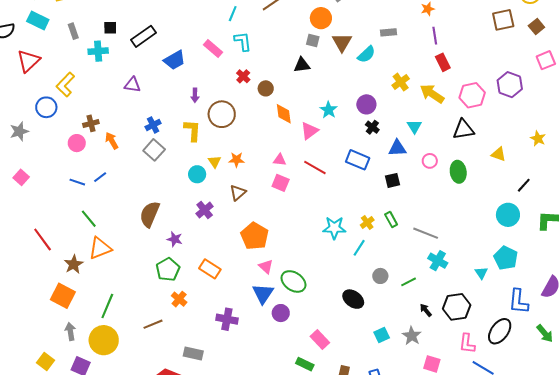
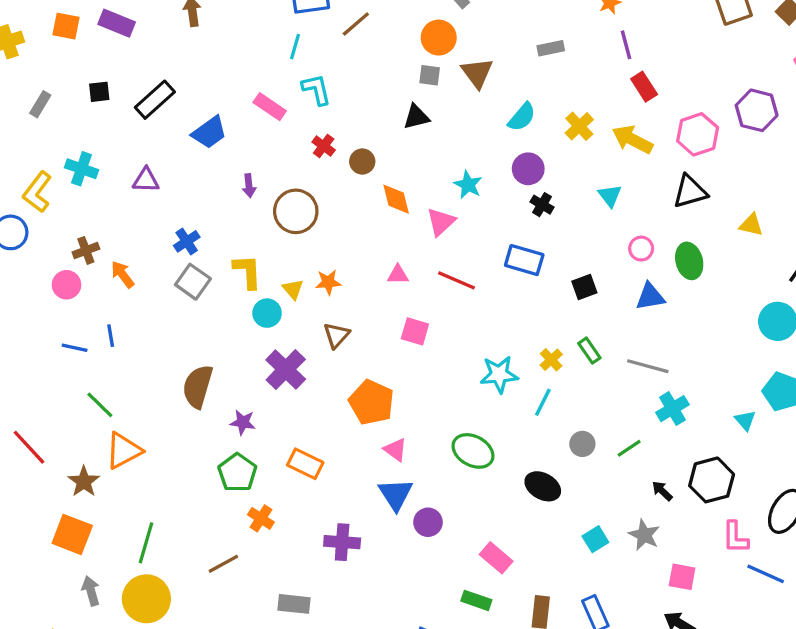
gray rectangle: (73, 31) -> (40, 104), turned 56
cyan cross: (98, 51) -> (81, 169), moved, turned 30
cyan semicircle: (366, 54) -> (522, 117), moved
yellow L-shape: (192, 130) -> (247, 272), moved
blue triangle: (397, 148) -> (650, 297), moved
blue line: (100, 177) -> (111, 336), turned -56
pink square: (281, 183) -> (415, 331), moved
purple cross: (205, 210) -> (286, 370), size x1.4
cyan cross: (438, 261) -> (672, 409), turned 36
green ellipse: (293, 281) -> (473, 451), moved

